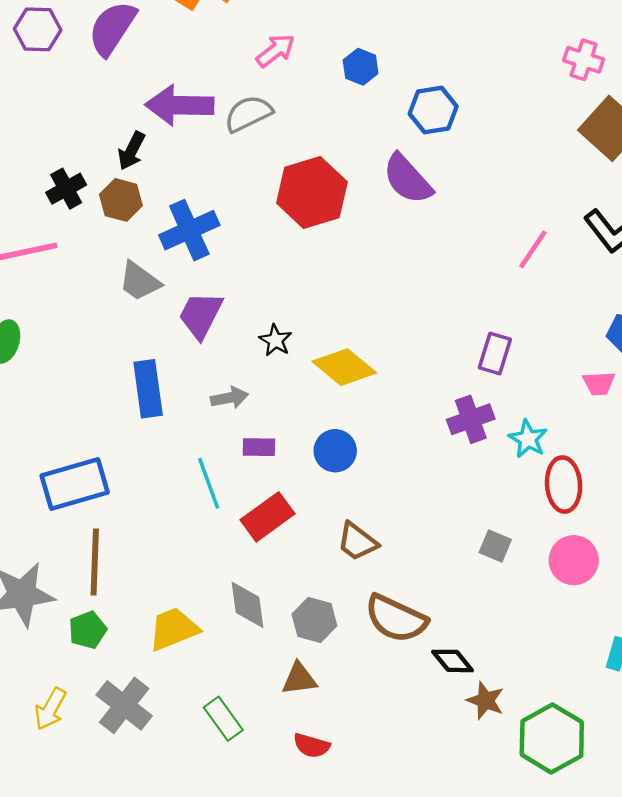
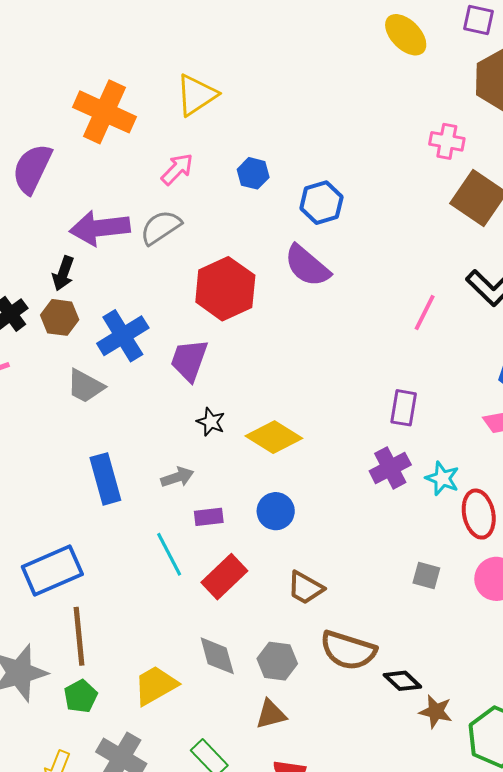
purple trapezoid: (201, 315) -> (189, 360), moved

